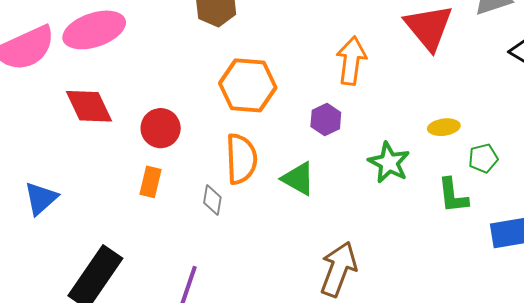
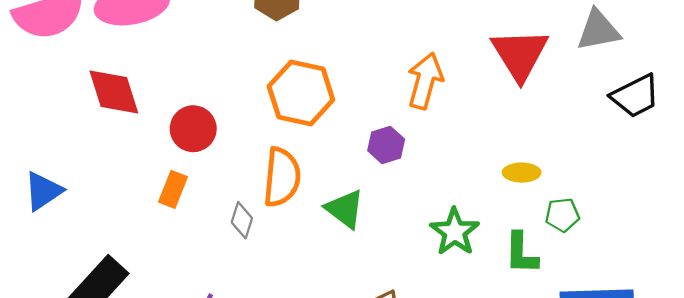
green star: (389, 163) -> (455, 232), moved

